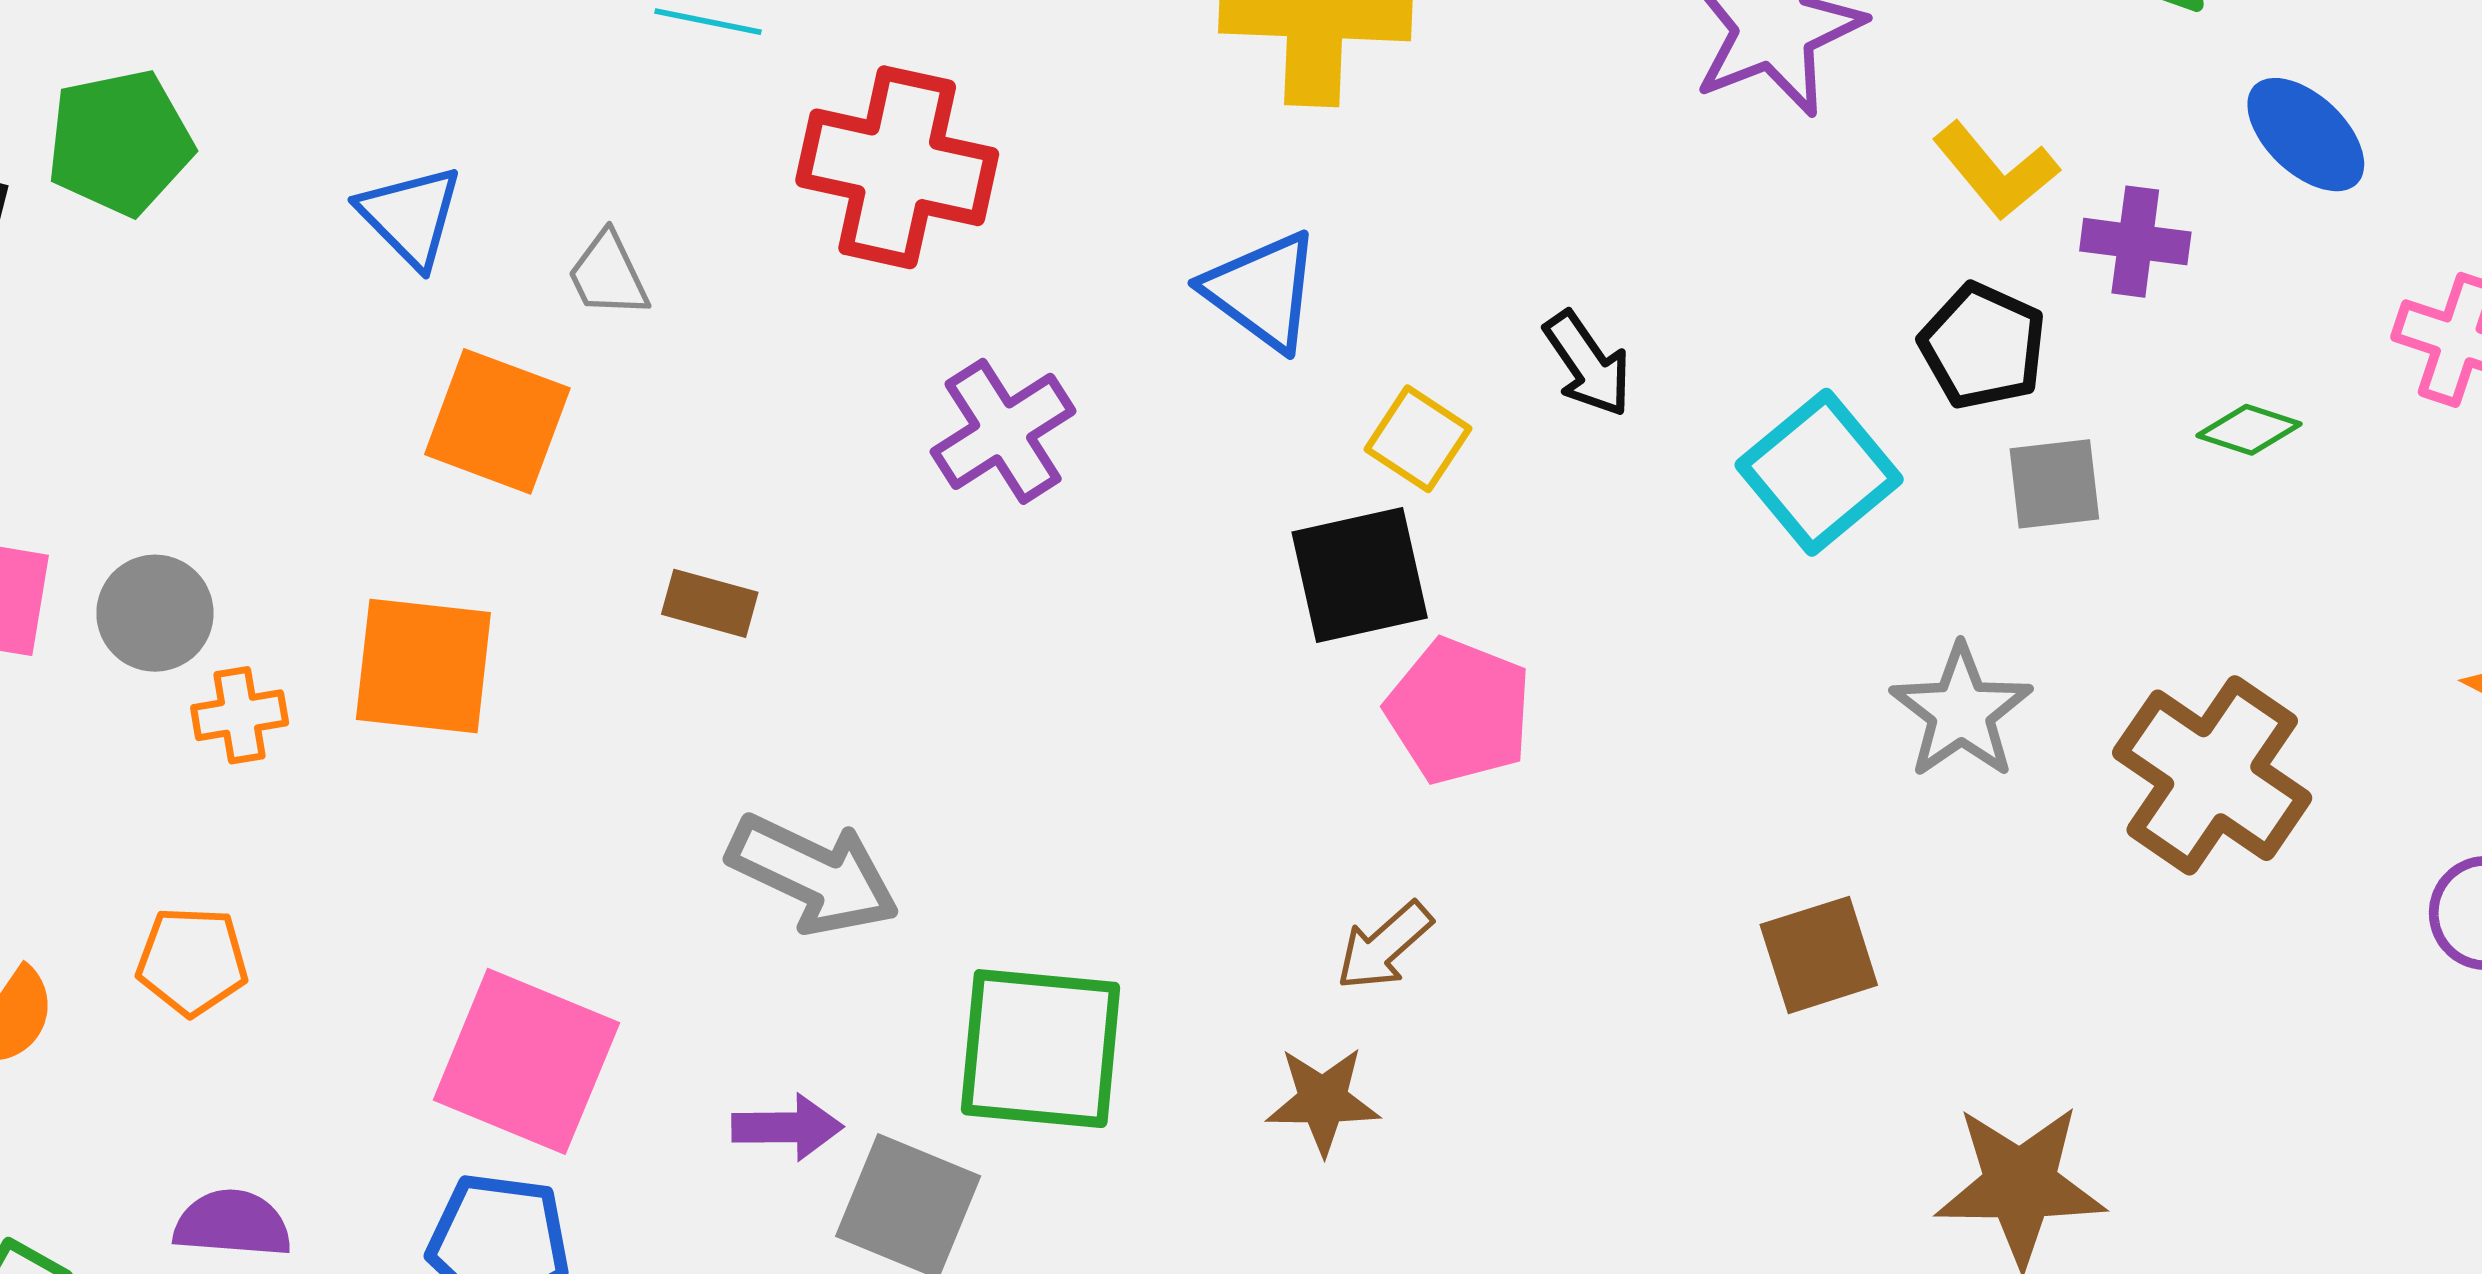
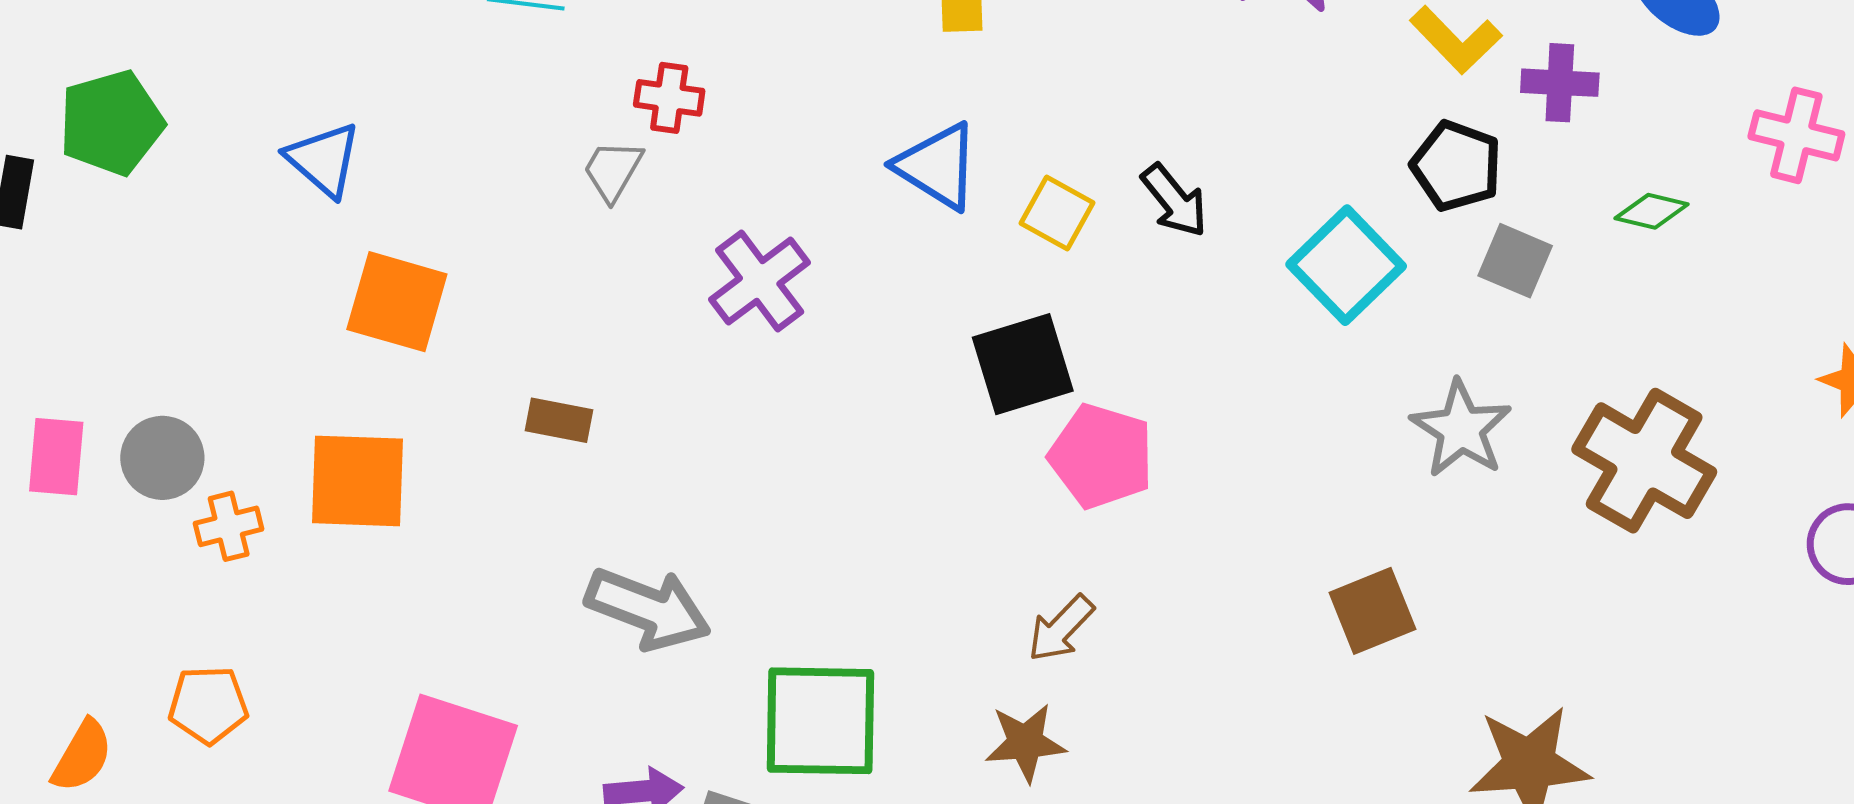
red cross: (897, 167) -> (669, 98), size x0.5
gray trapezoid: (608, 275) -> (613, 170), moved, turned 60
yellow square: (1418, 439) -> (1057, 213), moved
gray square: (2054, 484) -> (1515, 261), turned 34

